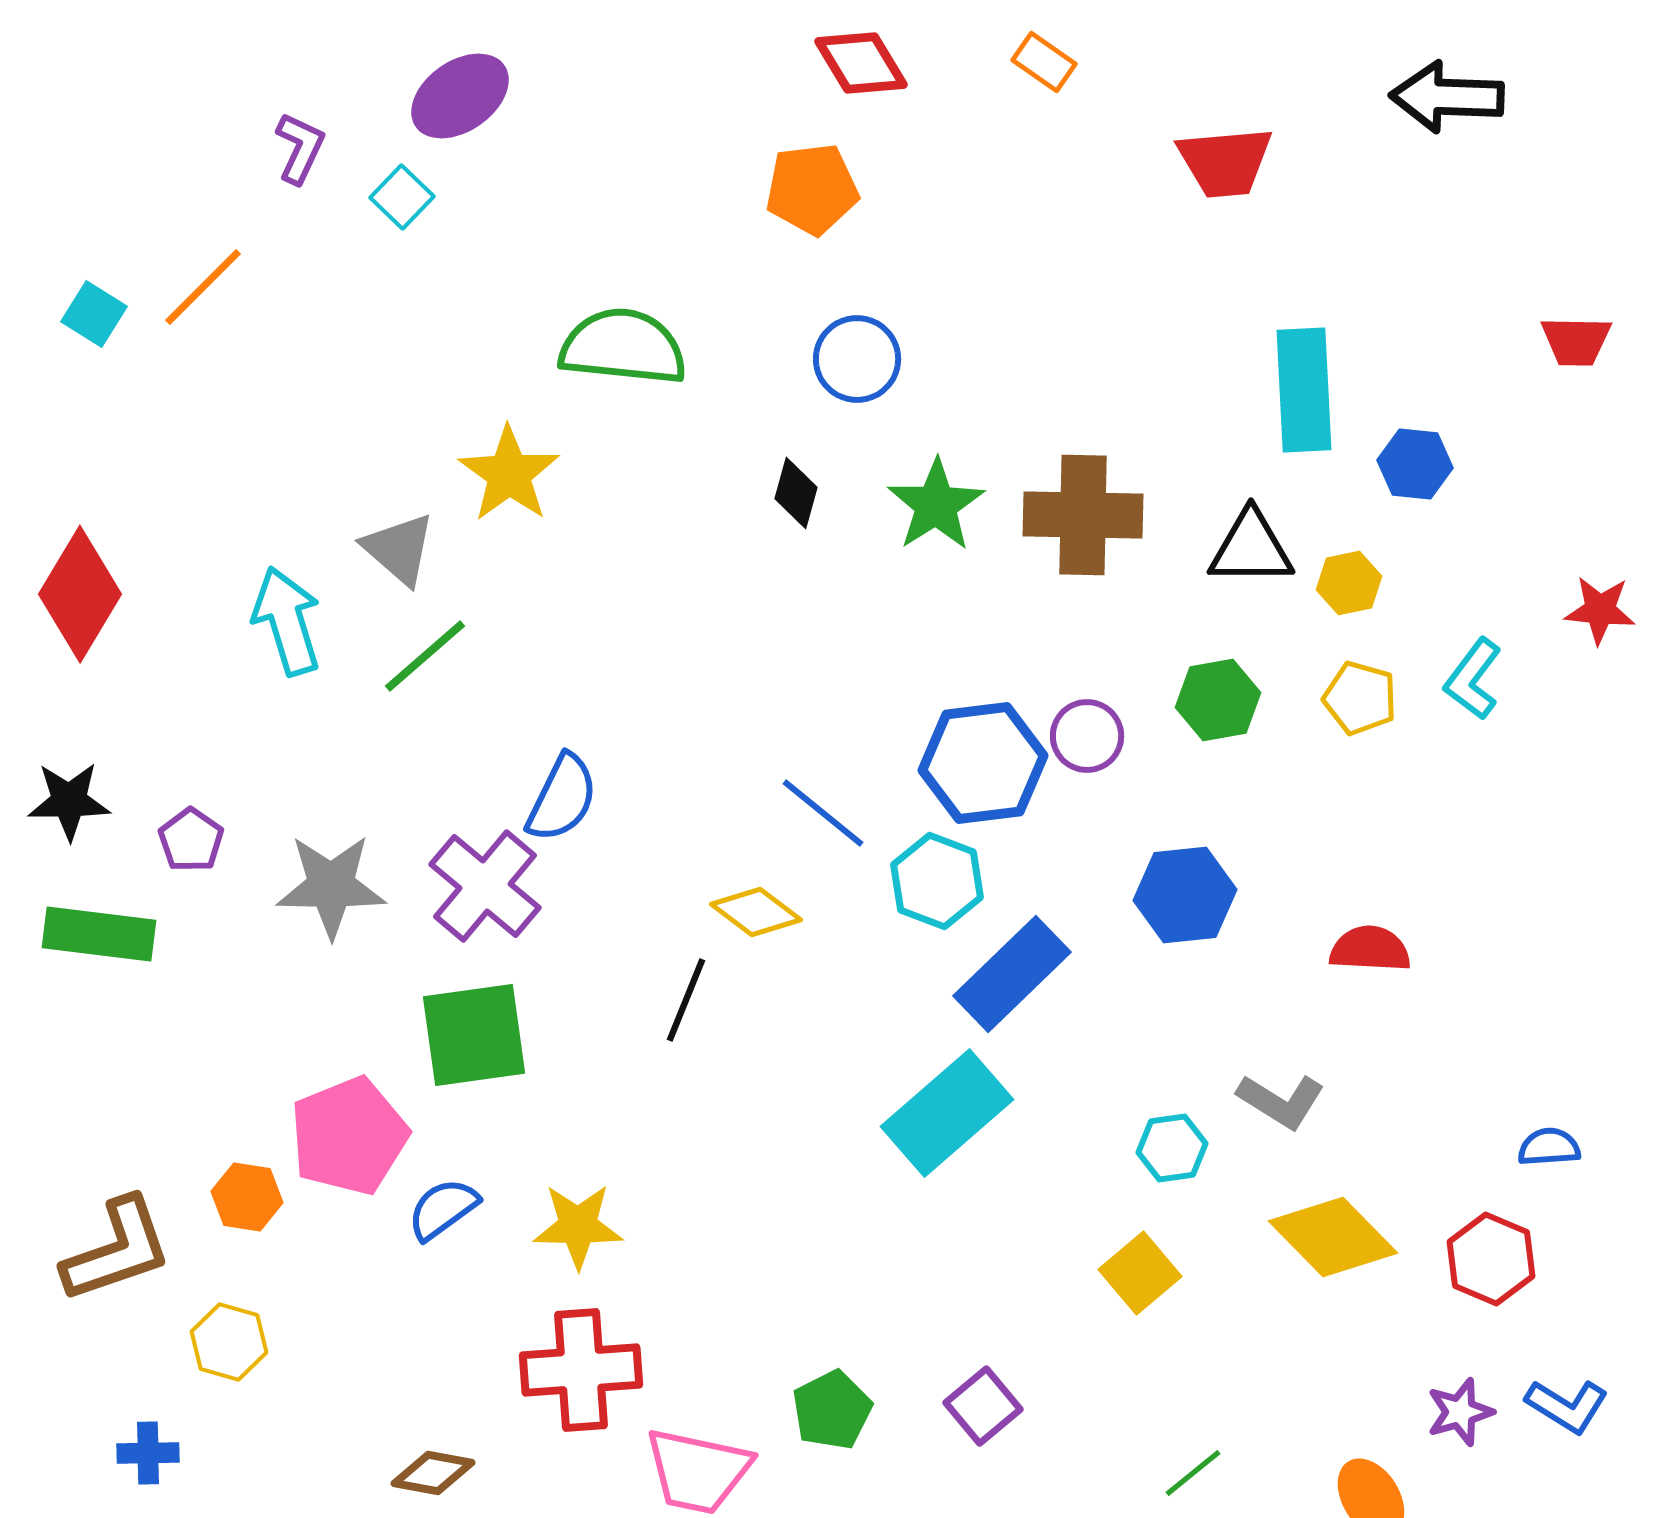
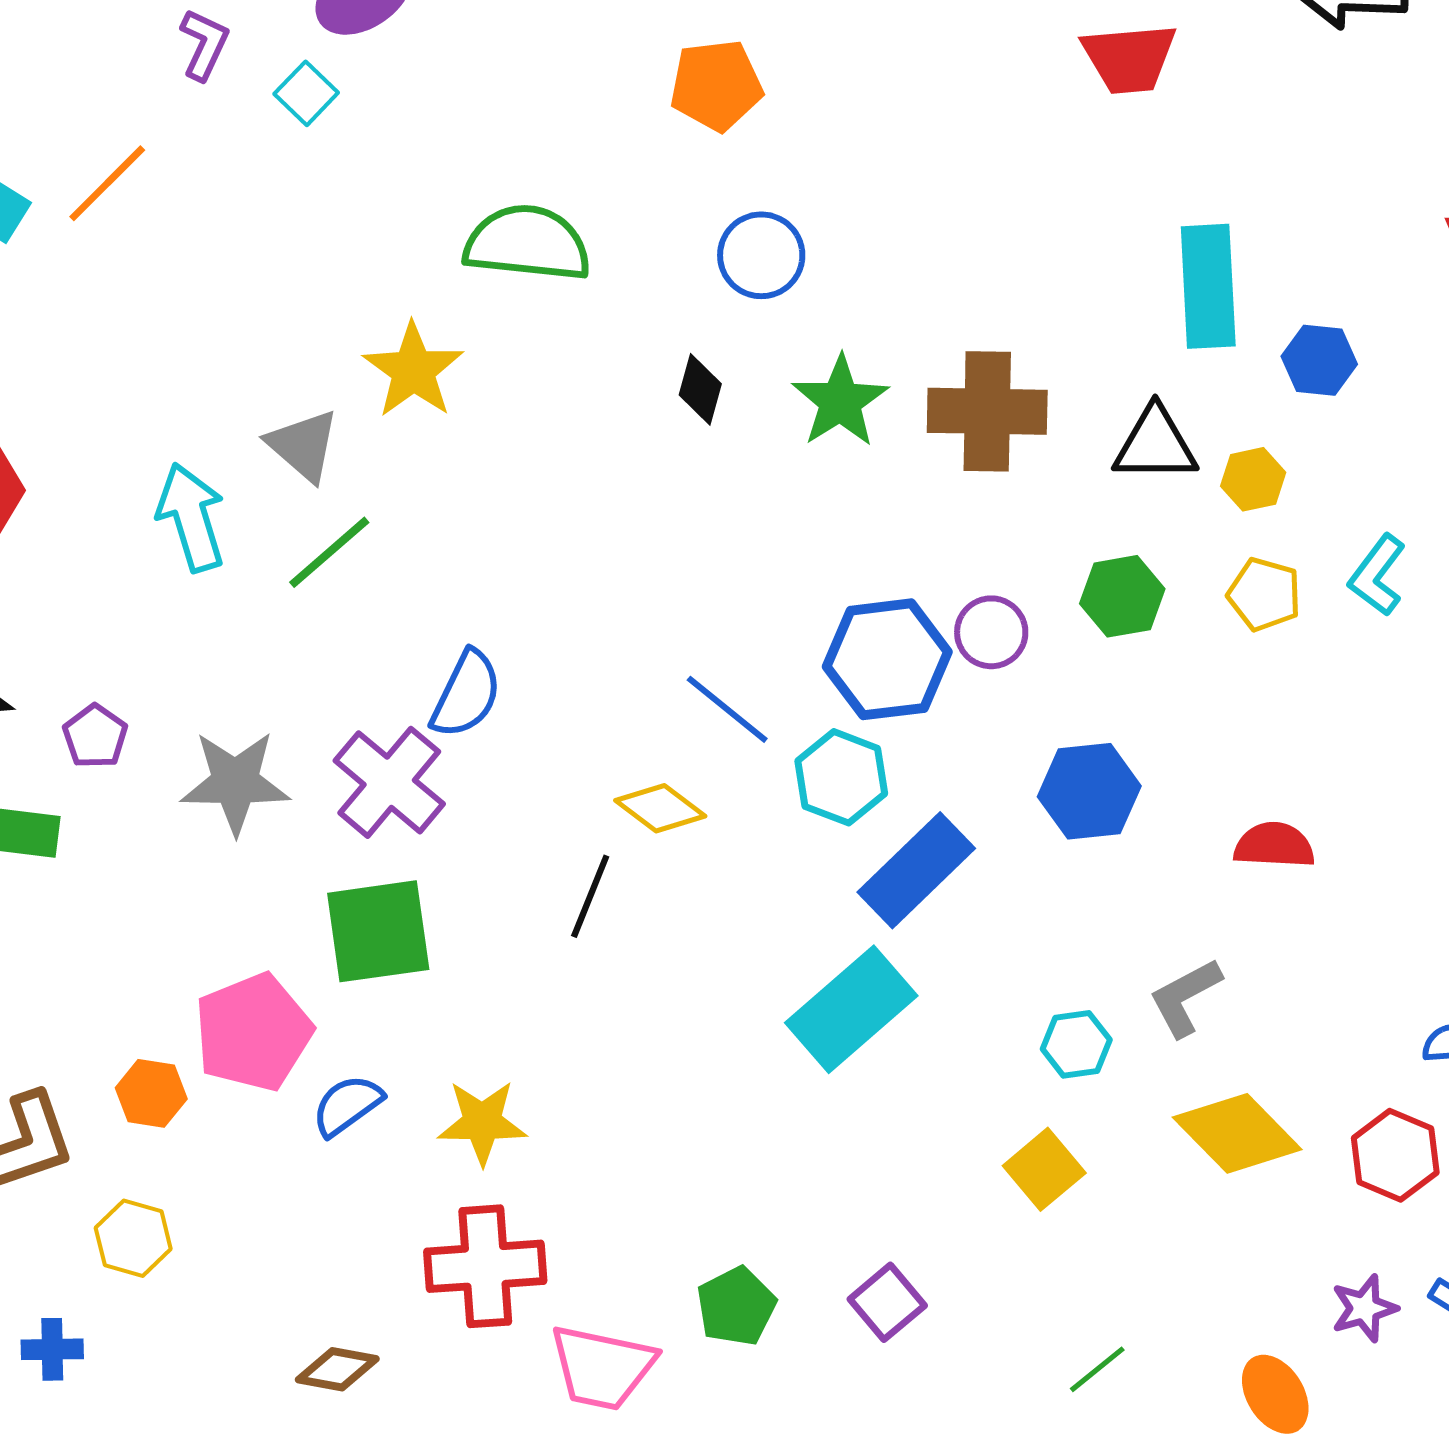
gray L-shape: (1281, 1101) -> (1185, 997), turned 120

